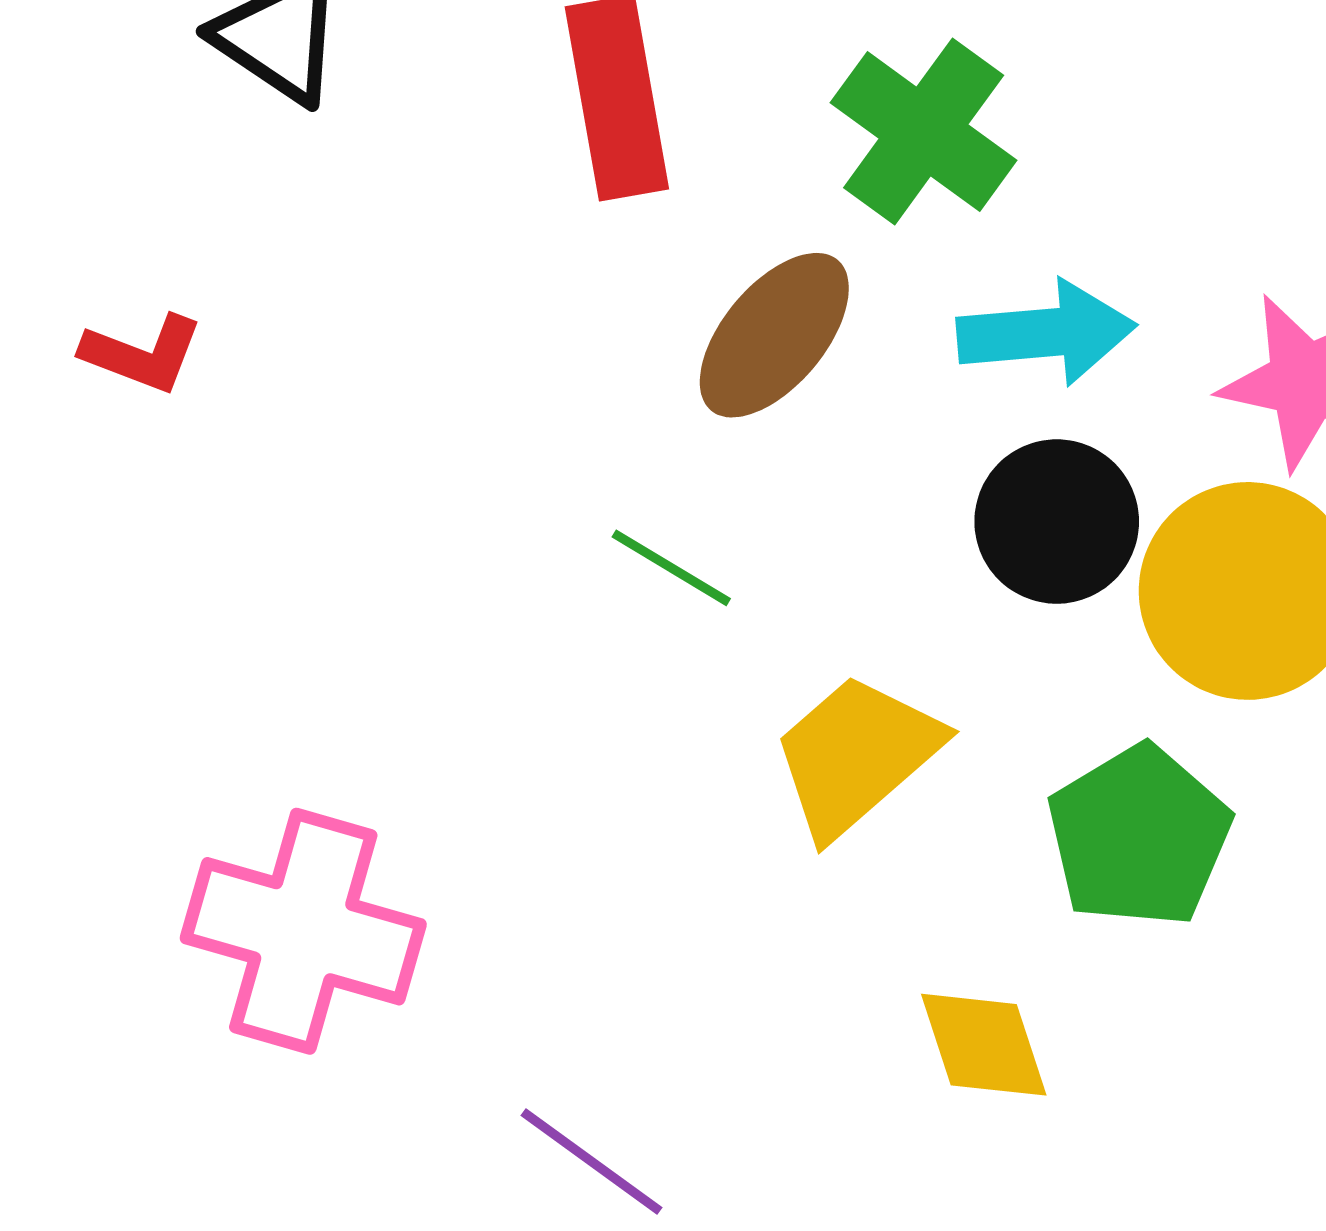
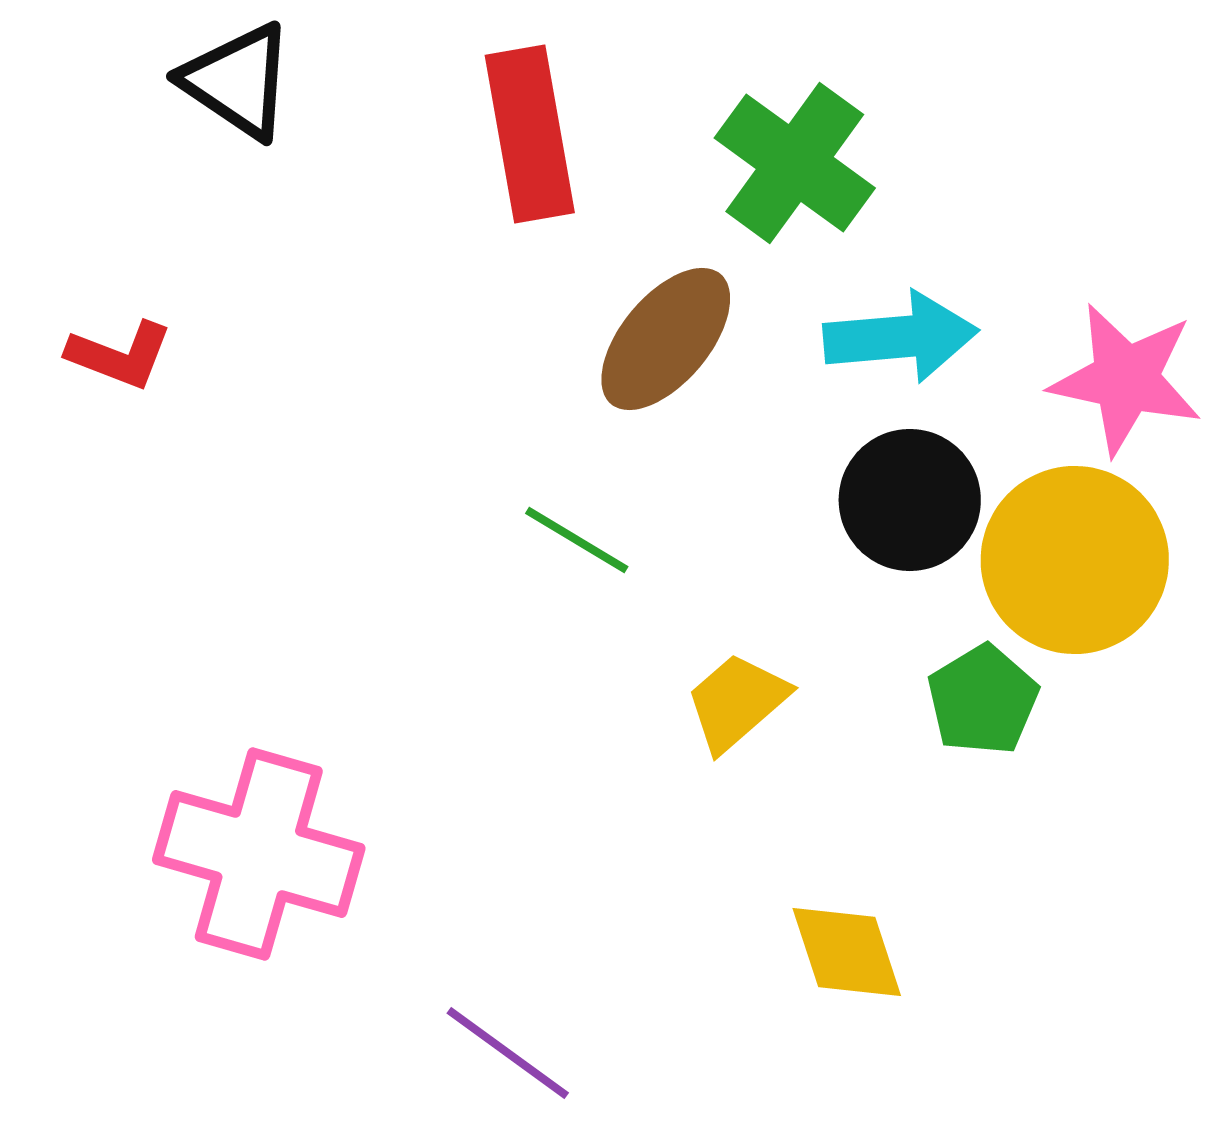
yellow trapezoid: (856, 755) -> (737, 702), size x0.7
green pentagon: (1139, 836) -> (983, 700), moved, size x0.7

